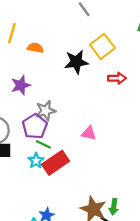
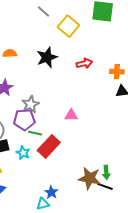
yellow square: (102, 46) -> (68, 26), moved
purple pentagon: (35, 126) -> (24, 120), turned -30
cyan star: (36, 161) -> (23, 153), moved

